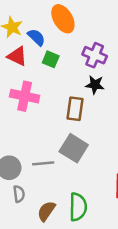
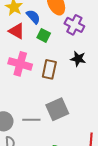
purple cross: (95, 55) -> (74, 25), moved
brown rectangle: (75, 109) -> (49, 69), moved
gray square: (74, 148) -> (57, 109), turned 30

